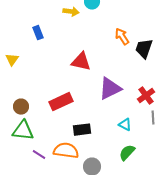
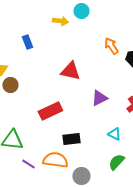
purple triangle: (110, 89) -> (99, 98), size x0.7
brown circle: (21, 107) -> (10, 85), moved

